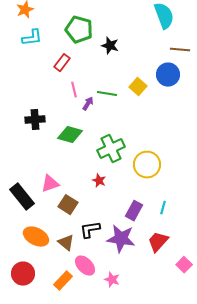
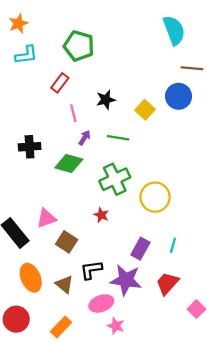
black star: (110, 46) -> (106, 100), moved, turned -30
green line: (107, 94) -> (118, 138), moved
purple arrow: (88, 104) -> (84, 138), moved
orange ellipse: (36, 237) -> (31, 278), turned 40
pink ellipse: (85, 266) -> (101, 303), moved, turned -65

